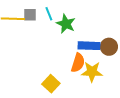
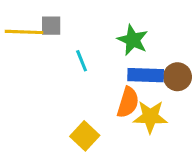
cyan line: (49, 14) -> (82, 61), moved
green star: (66, 24) -> (133, 40), moved

